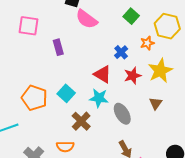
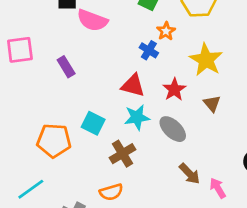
orange star: (147, 43) -> (166, 31), moved
red star: (133, 76) -> (174, 89), moved
brown cross: (81, 121) -> (123, 154), turned 30

